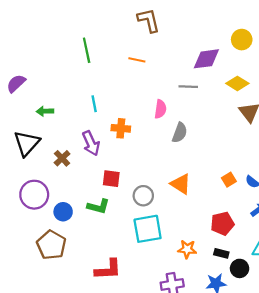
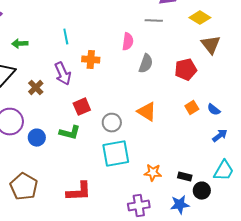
red square: (111, 179) -> (82, 107), turned -30
red pentagon: (222, 224) -> (186, 70), moved
brown pentagon: (51, 245) -> (24, 187), moved

